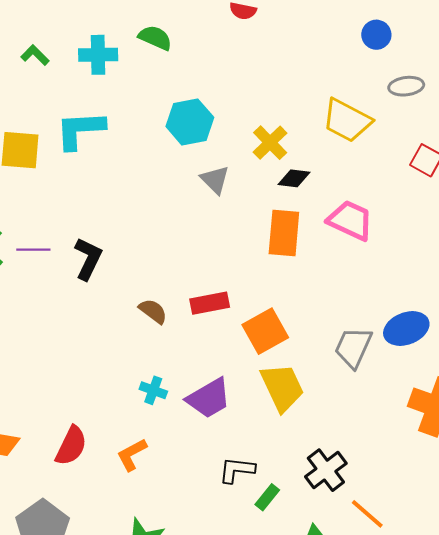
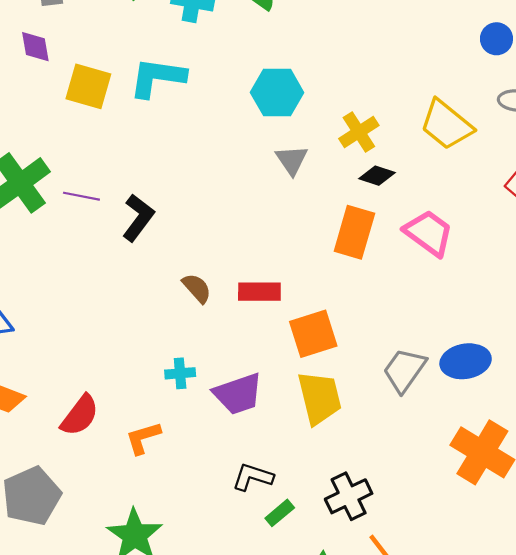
cyan cross: (153, 390) -> (180, 373), turned -36

